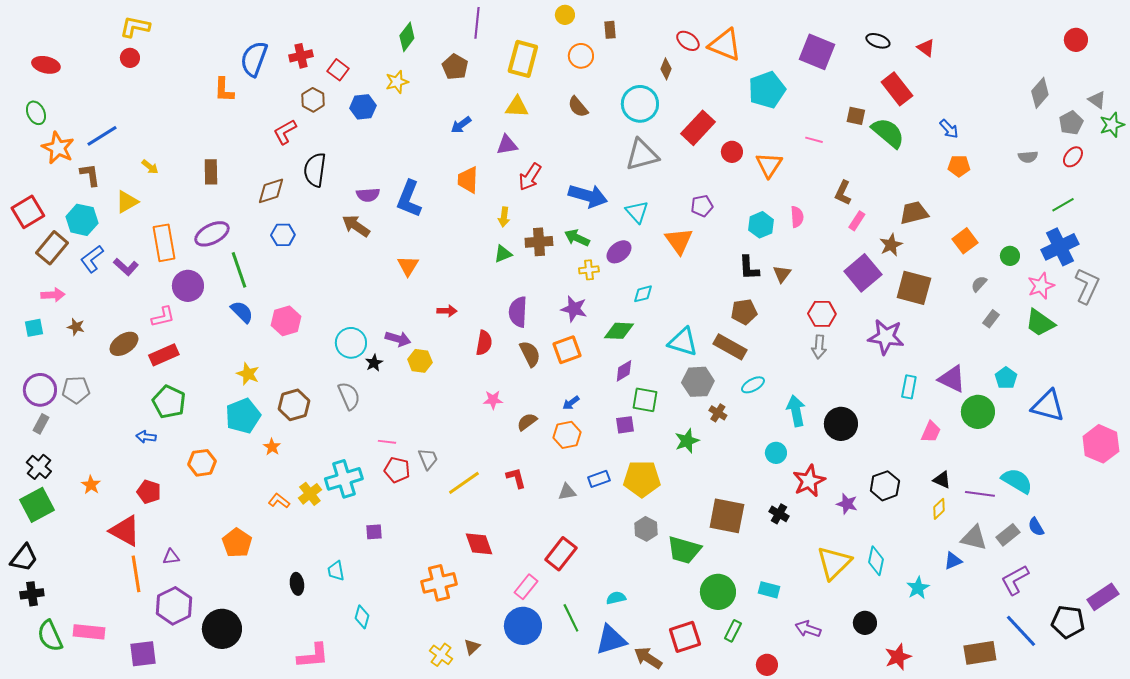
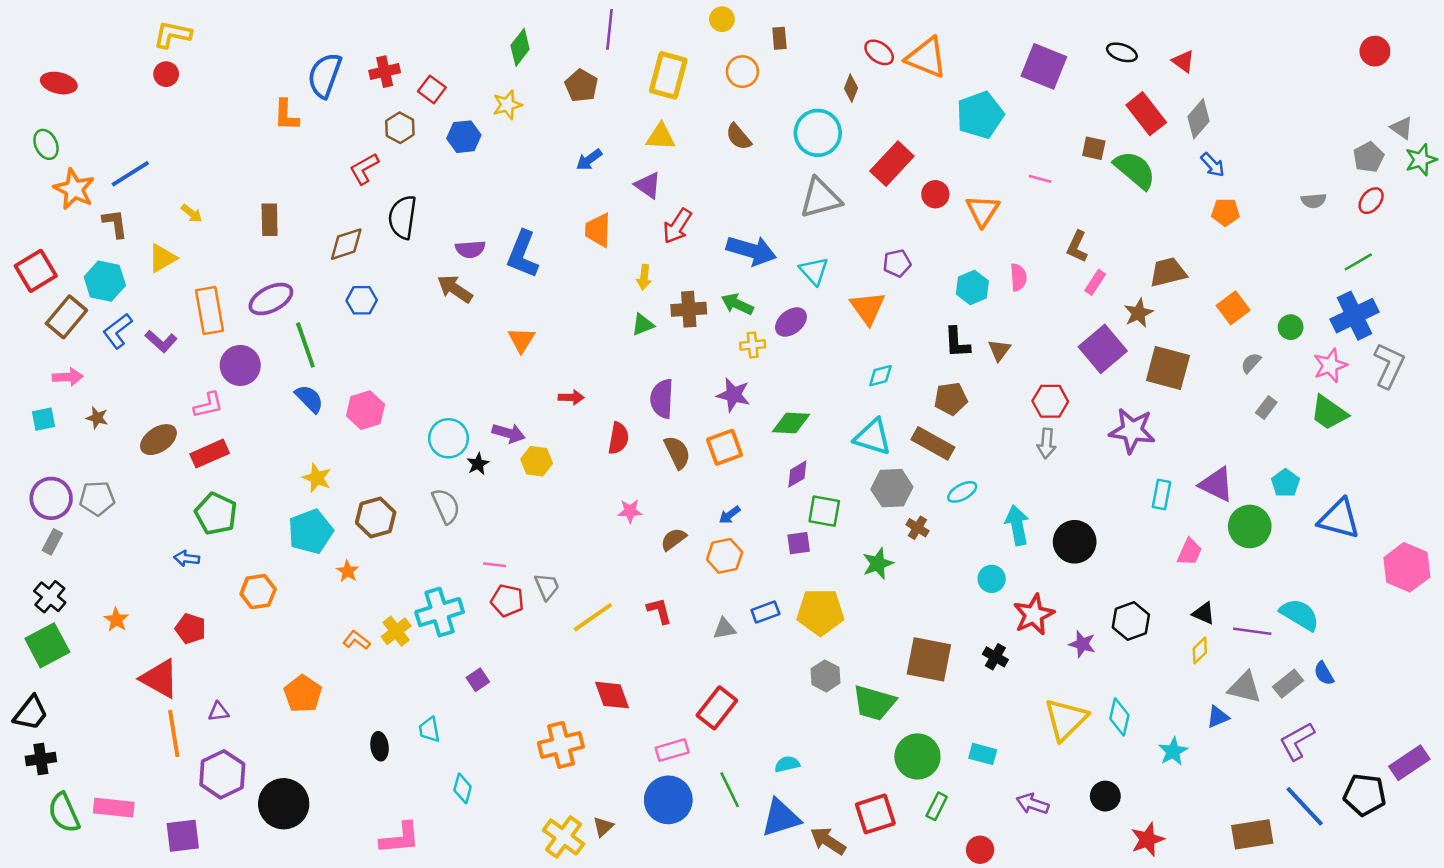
gray diamond: (1040, 93) -> (1199, 119), moved
purple triangle: (507, 145) -> (648, 185), turned 45
cyan diamond: (643, 294) -> (880, 376), moved
purple square: (374, 532) -> (478, 680), turned -30
pink rectangle: (526, 587) -> (672, 750), turned 35
yellow cross: (441, 655) -> (564, 837), size x1.4

